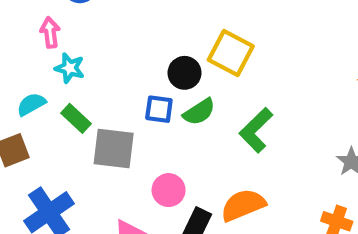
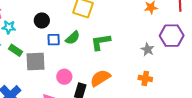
black circle: (185, 73) -> (42, 20), moved
green L-shape: (256, 130) -> (101, 42), turned 45

